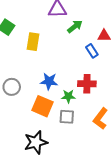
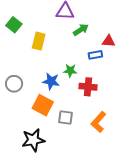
blue rectangle: (92, 51) -> (95, 55), turned -72
green star: (68, 96) -> (70, 71), moved

